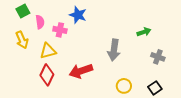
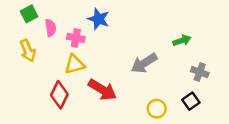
gray arrow: (114, 50) -> (144, 63), turned 50
yellow triangle: (48, 51) -> (75, 64), moved
red arrow: (81, 71) -> (102, 90), turned -130
black square: (155, 88) -> (191, 101), moved

